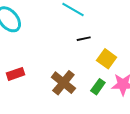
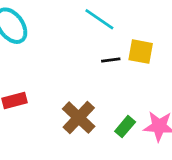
yellow square: (107, 59) -> (141, 52), moved, turned -30

